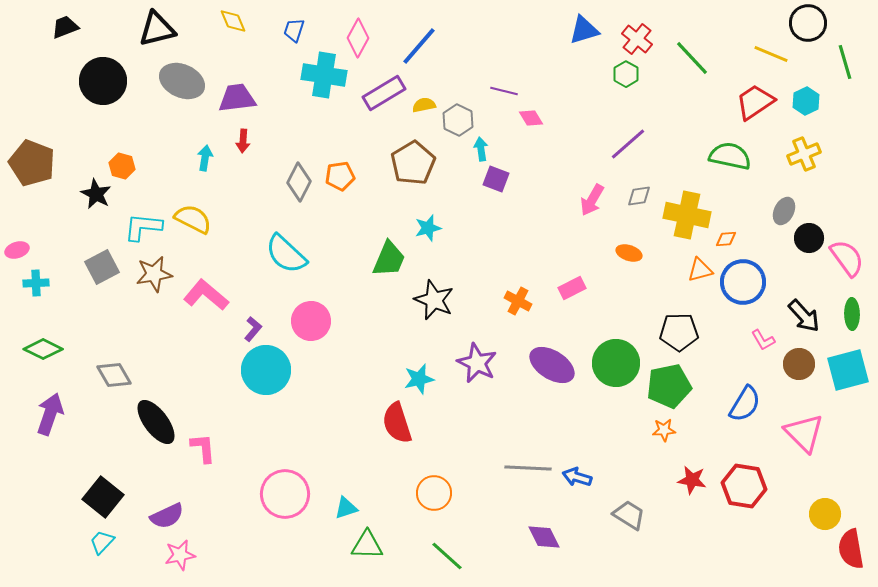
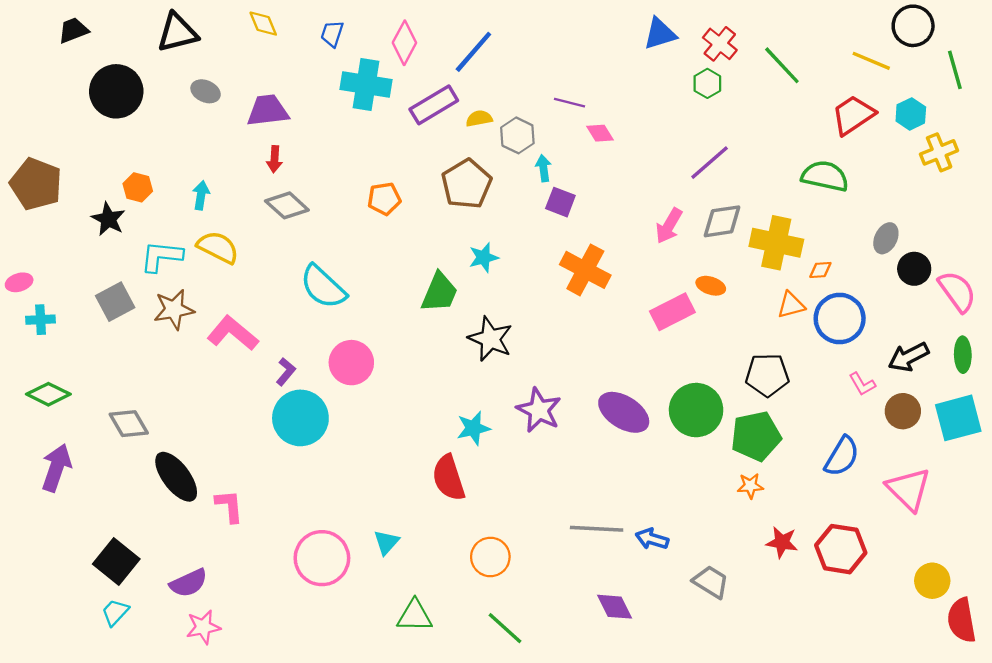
gray ellipse: (182, 81) -> (206, 91), size x0.6
yellow cross: (804, 154) -> (939, 152), moved
cyan arrow: (205, 158) -> (201, 195), moved
gray diamond: (299, 182) -> (287, 205), moved, turned -75
gray diamond: (639, 196) -> (722, 221), size x1.5
pink rectangle: (572, 288) -> (672, 312), moved, size x1.4
orange cross: (518, 301) -> (585, 270), moved, size x1.6
black arrow: (804, 316) -> (909, 357), turned 105
cyan triangle: (346, 508) -> (386, 542), moved, turned -30

